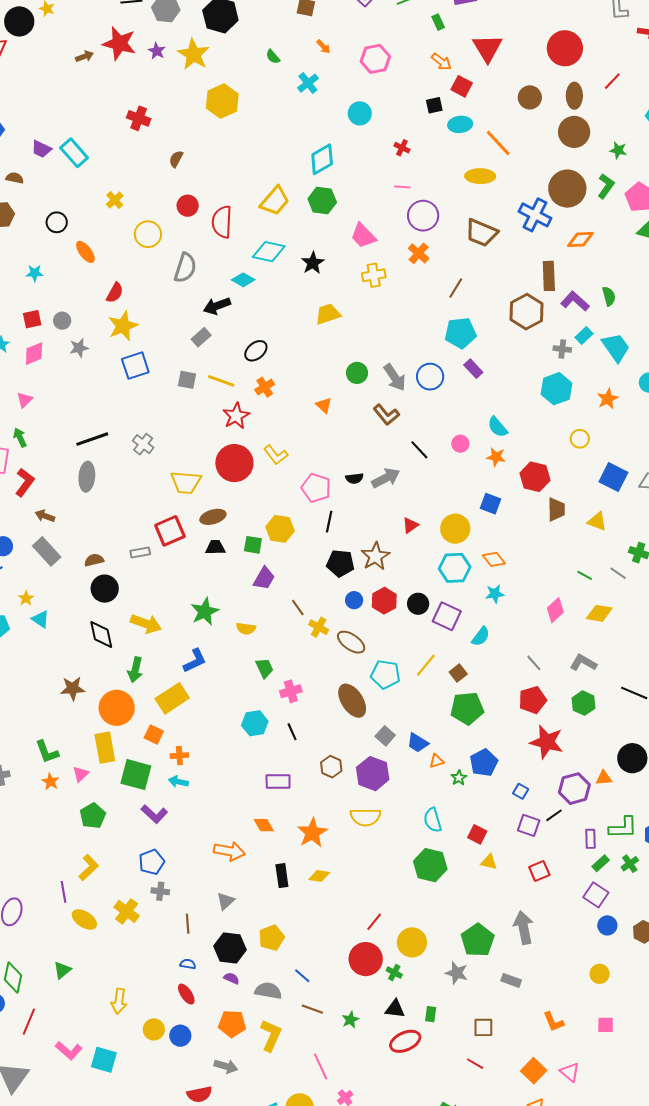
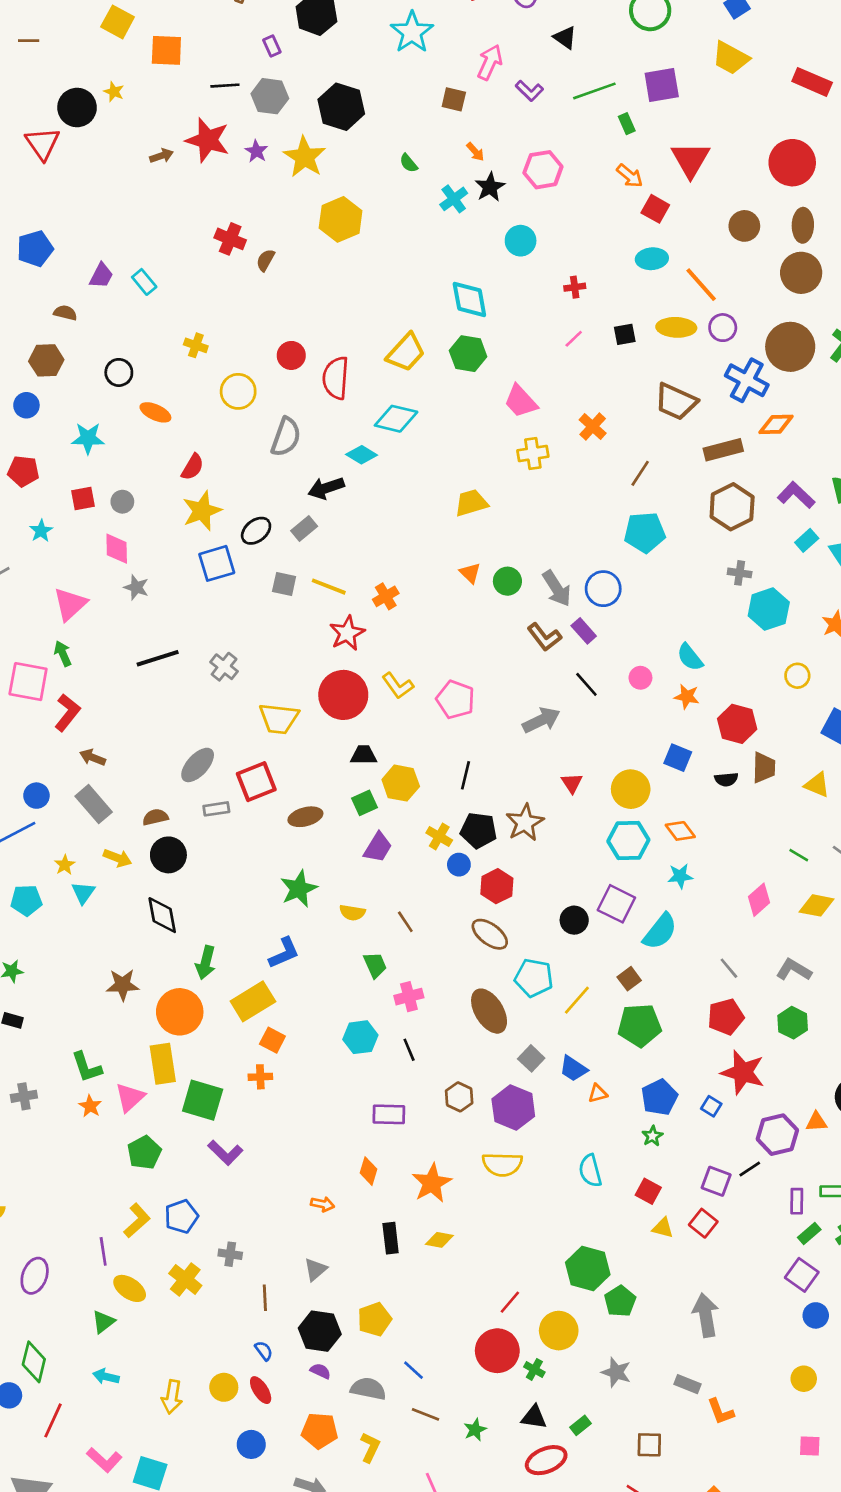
black square: (434, 105) -> (625, 334), moved
red cross: (402, 148) -> (575, 287), turned -35
purple trapezoid: (41, 149) -> (101, 276), turned -90
cyan rectangle: (74, 153) -> (144, 282), size x0.7
brown semicircle: (176, 159) -> (266, 260), moved
cyan diamond: (322, 159) -> (469, 299), turned -72
pink line: (402, 187) -> (574, 339), turned -49
yellow cross: (115, 200) -> (196, 345), turned -30
purple circle: (423, 216) -> (723, 328), moved, size x0.7
orange diamond: (580, 239) -> (776, 424), moved
orange ellipse: (85, 252) -> (155, 412), turned -30
black star: (313, 263) -> (490, 187), moved
cyan star: (35, 273) -> (88, 438), size x1.4
brown rectangle: (549, 276) -> (723, 450), moved, turned 76
gray star: (79, 348) -> (136, 587), moved, turned 30
gray cross: (562, 349) -> (740, 573), moved
black ellipse: (256, 351) -> (256, 531), moved
pink diamond: (34, 354) -> (117, 549), moved, turned -70
purple rectangle: (473, 369) -> (584, 631), moved
pink triangle: (24, 400) -> (70, 604), size x1.6
orange triangle: (324, 405) -> (470, 573), moved
gray ellipse: (87, 477) -> (198, 765), moved, turned 36
black semicircle: (354, 478) -> (726, 779), moved
pink pentagon: (316, 488) -> (455, 700), moved
brown ellipse: (213, 517) -> (305, 817), moved
red triangle: (410, 525) -> (572, 783), turned -30
green square: (253, 545) -> (365, 803), turned -36
black trapezoid: (215, 547) -> (364, 755), moved
blue circle: (354, 600) -> (459, 865), moved
red hexagon: (384, 601) -> (497, 886), moved
black circle: (418, 604) -> (574, 920), moved
brown line: (298, 608) -> (405, 922), moved
cyan triangle: (41, 619) -> (83, 893), turned 30
yellow arrow: (146, 624) -> (117, 858), moved, size x0.7
yellow cross: (319, 627) -> (439, 836), moved
cyan semicircle: (481, 636) -> (660, 931), size x1.4
yellow line: (426, 665) -> (577, 1000), moved
orange square: (154, 734) -> (272, 1040), moved
pink triangle: (81, 774) -> (130, 1097), size x1.4
green star: (459, 778) -> (652, 1136), moved
cyan arrow: (178, 782) -> (106, 1377), moved
blue square: (521, 791) -> (711, 1106), moved
orange diamond: (264, 825) -> (369, 1171), turned 45
orange arrow: (229, 851) -> (323, 1204), size x0.6
blue pentagon: (152, 862) -> (181, 1216), moved
green hexagon: (430, 865) -> (588, 1269), moved
red square: (539, 871) -> (703, 1223), moved, turned -30
green pentagon: (478, 940) -> (620, 1301), moved, size x0.7
blue semicircle: (188, 964) -> (264, 1351), turned 42
green triangle: (62, 970) -> (103, 1322), moved
green rectangle: (431, 1014) -> (580, 1425), turned 42
orange L-shape: (554, 1022) -> (721, 1412), moved
yellow circle: (154, 1029) -> (224, 1387), moved
yellow L-shape: (271, 1035) -> (370, 1447), size x0.7

